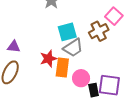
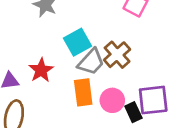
brown cross: (99, 31) -> (117, 55), moved
red star: (48, 59) -> (41, 70), moved

